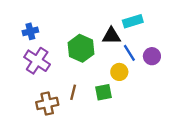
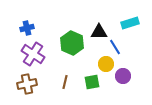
cyan rectangle: (133, 21) -> (130, 23), moved
purple circle: (152, 56) -> (123, 76), moved
brown cross: (47, 103) -> (27, 84), moved

